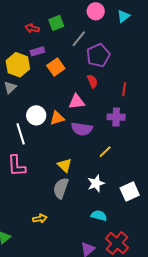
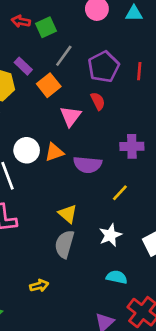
cyan triangle: (124, 16) -> (134, 13), turned 40
red arrow: (32, 28) -> (21, 21), moved
gray line: (79, 39) -> (64, 56), moved
purple rectangle: (37, 51) -> (23, 66), turned 64
red line: (124, 89) -> (139, 71), moved
pink triangle: (77, 102) -> (71, 116), moved, turned -42

